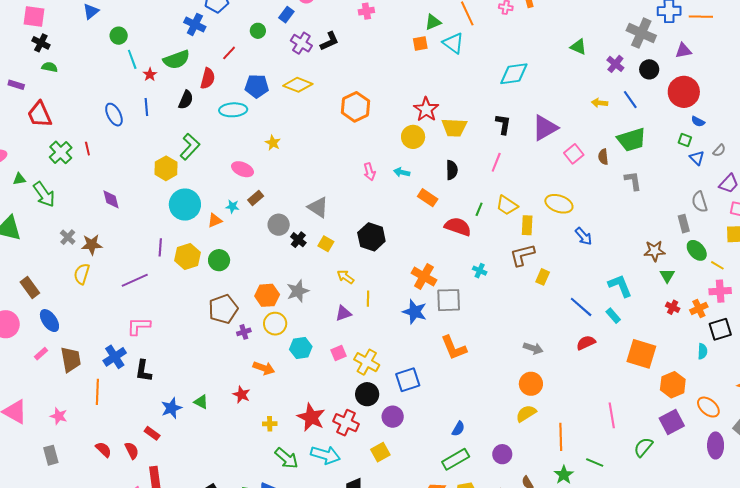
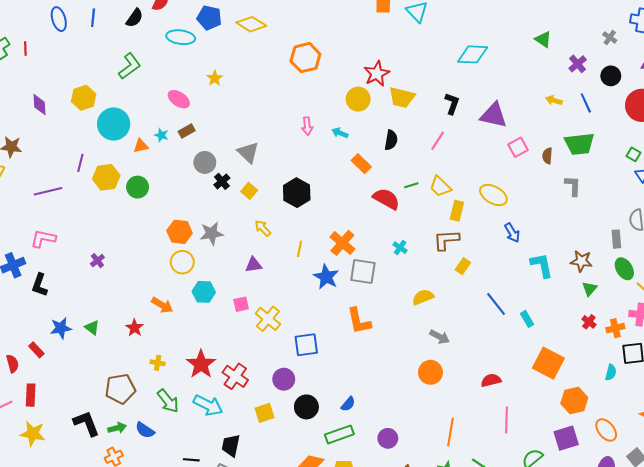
gray cross: (641, 33) -> (610, 37), size x0.5
purple triangle: (545, 128) -> (494, 115), turned 32
yellow hexagon: (166, 168) -> (84, 98), moved
green line: (479, 209) -> (411, 185), turned 40
cyan L-shape: (620, 286) -> (542, 265), moved
yellow line: (368, 299) -> (299, 249), moved
brown pentagon: (223, 309) -> (120, 389), moved
purple cross: (244, 332) -> (97, 261), moved, turned -32
red semicircle: (586, 343) -> (491, 380), moved
black circle: (367, 394) -> (306, 407), moved
yellow semicircle: (526, 413) -> (423, 297), moved

